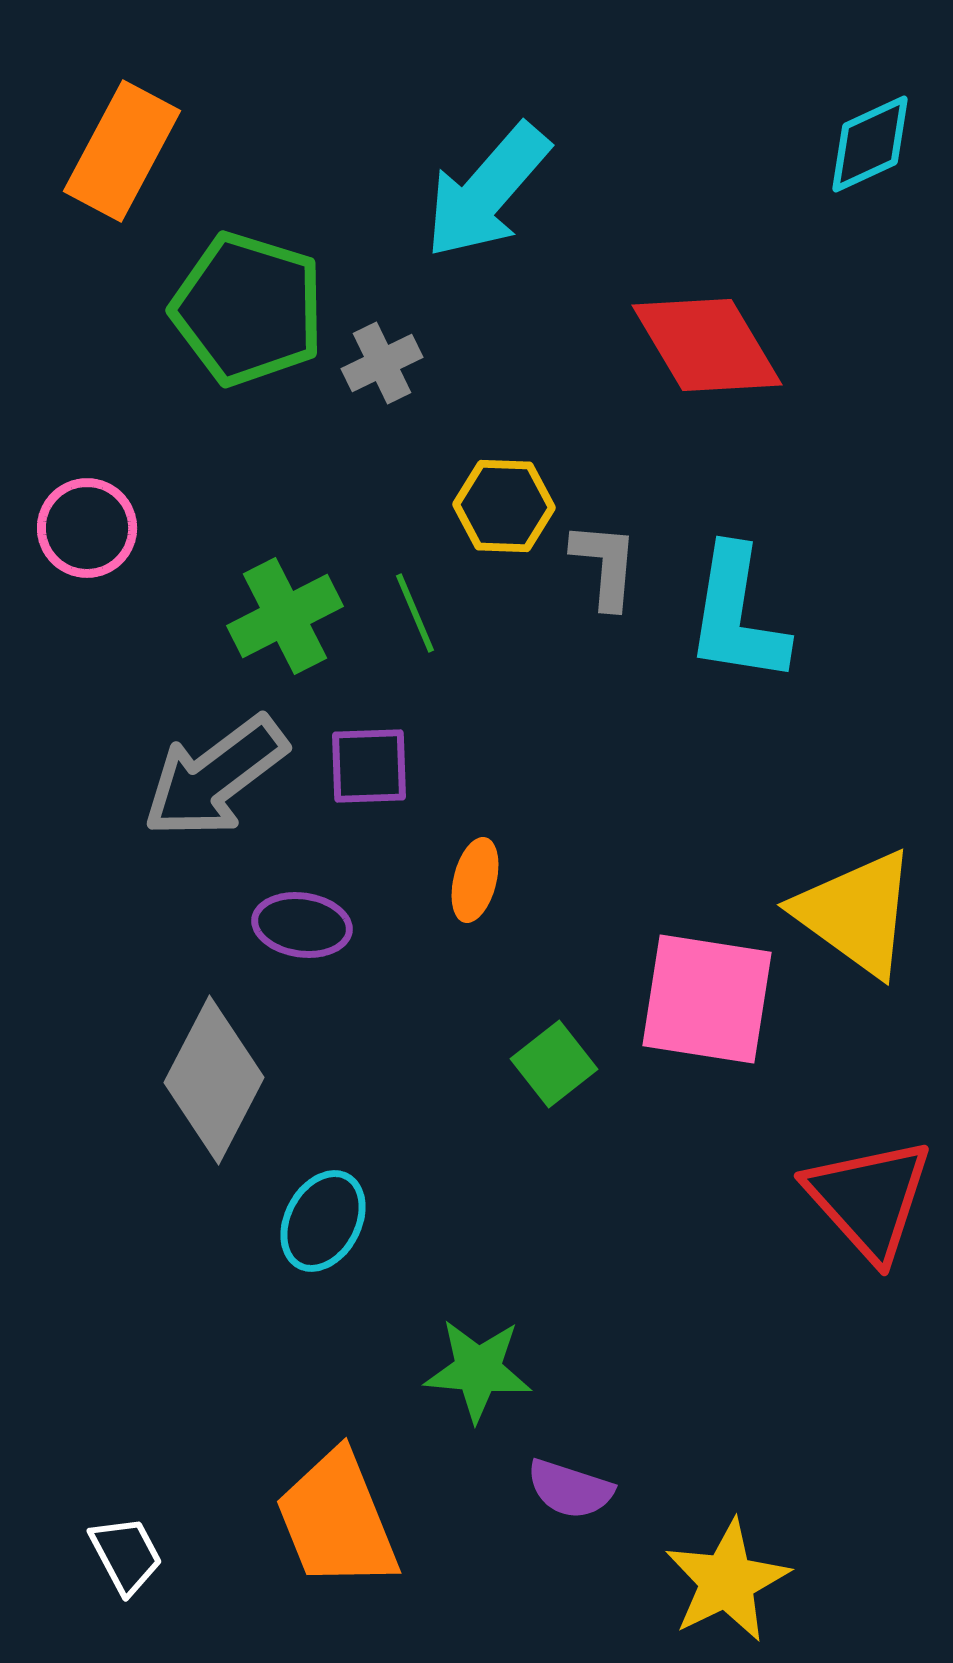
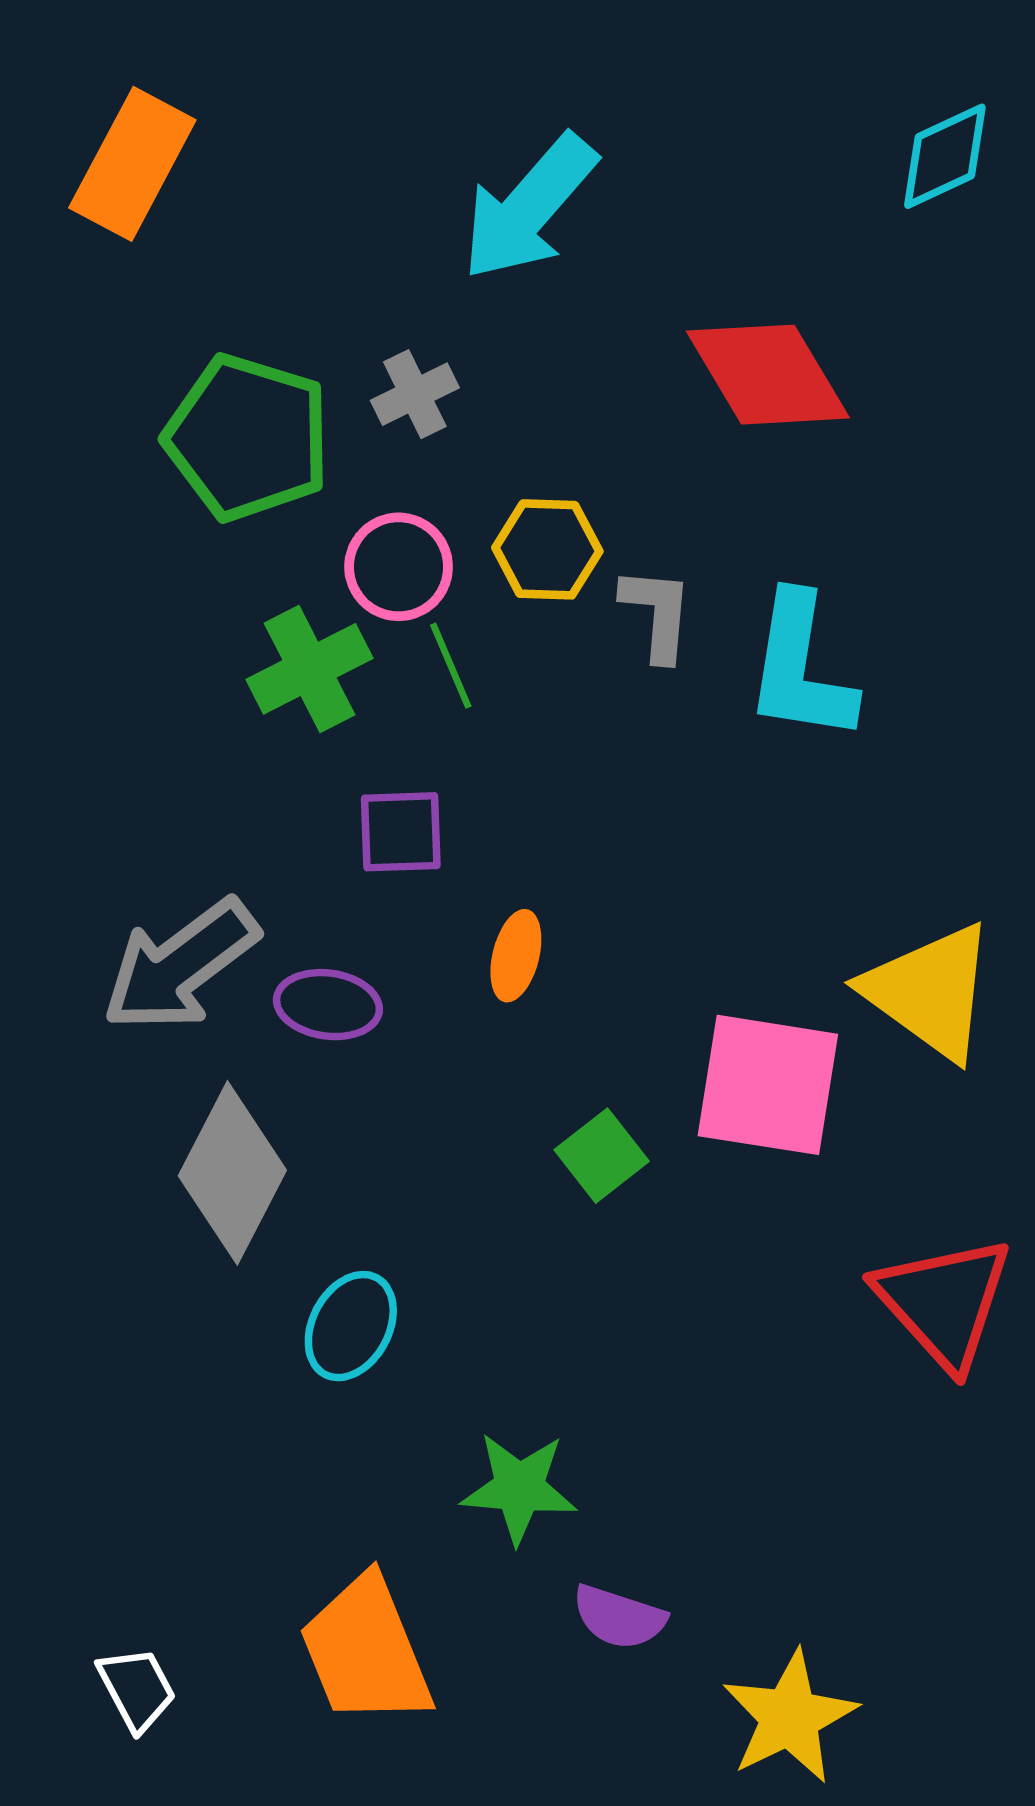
green pentagon: (248, 309) -> (248, 438), moved
pink circle: (87, 528) -> (399, 567), moved
gray arrow: (215, 777) -> (180, 965), moved

